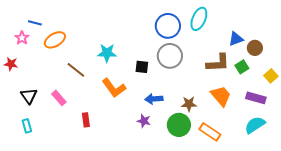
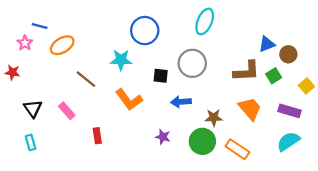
cyan ellipse: (199, 19) -> (205, 21), moved
blue circle: (168, 26) -> (145, 31), moved
blue arrow: (154, 99) -> (181, 102), moved

